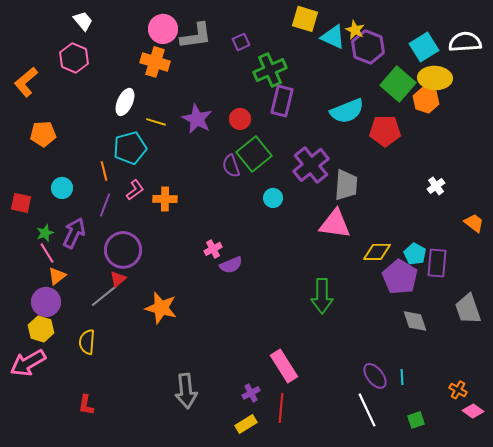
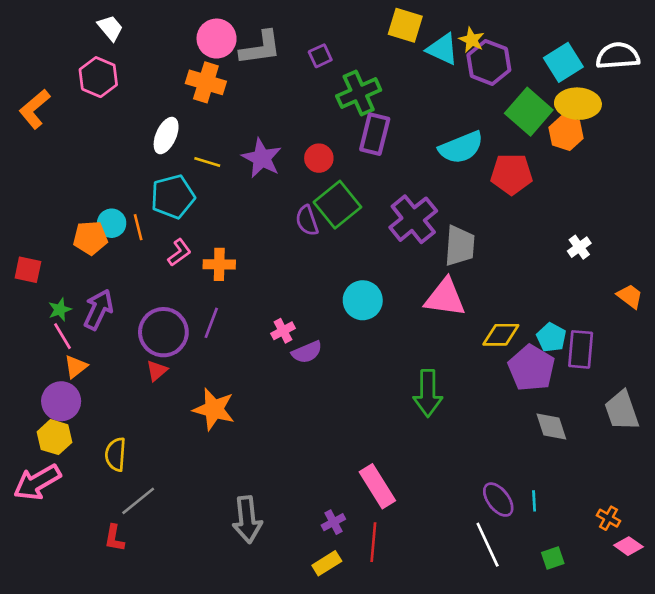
orange pentagon: (43, 134) -> (90, 238), moved
cyan circle: (62, 188) -> (112, 223), moved
cyan circle: (273, 198) -> (363, 300), moved, size x1.5
purple line: (105, 205) -> (211, 323), moved
gray line: (104, 296) -> (138, 501), moved

